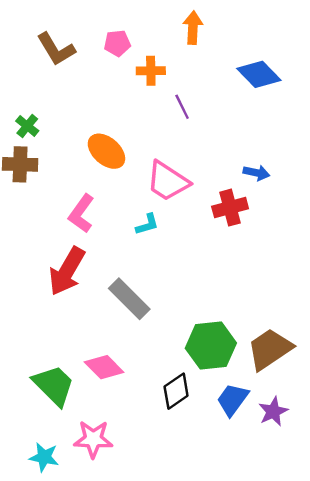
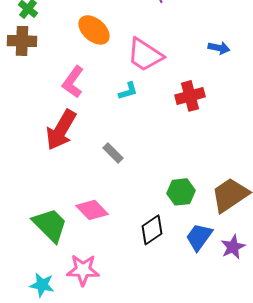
red cross: (230, 208) -> (190, 96), moved
gray rectangle: (129, 299) -> (113, 153), size x0.6
green hexagon: (211, 346) -> (181, 192), size x0.7

